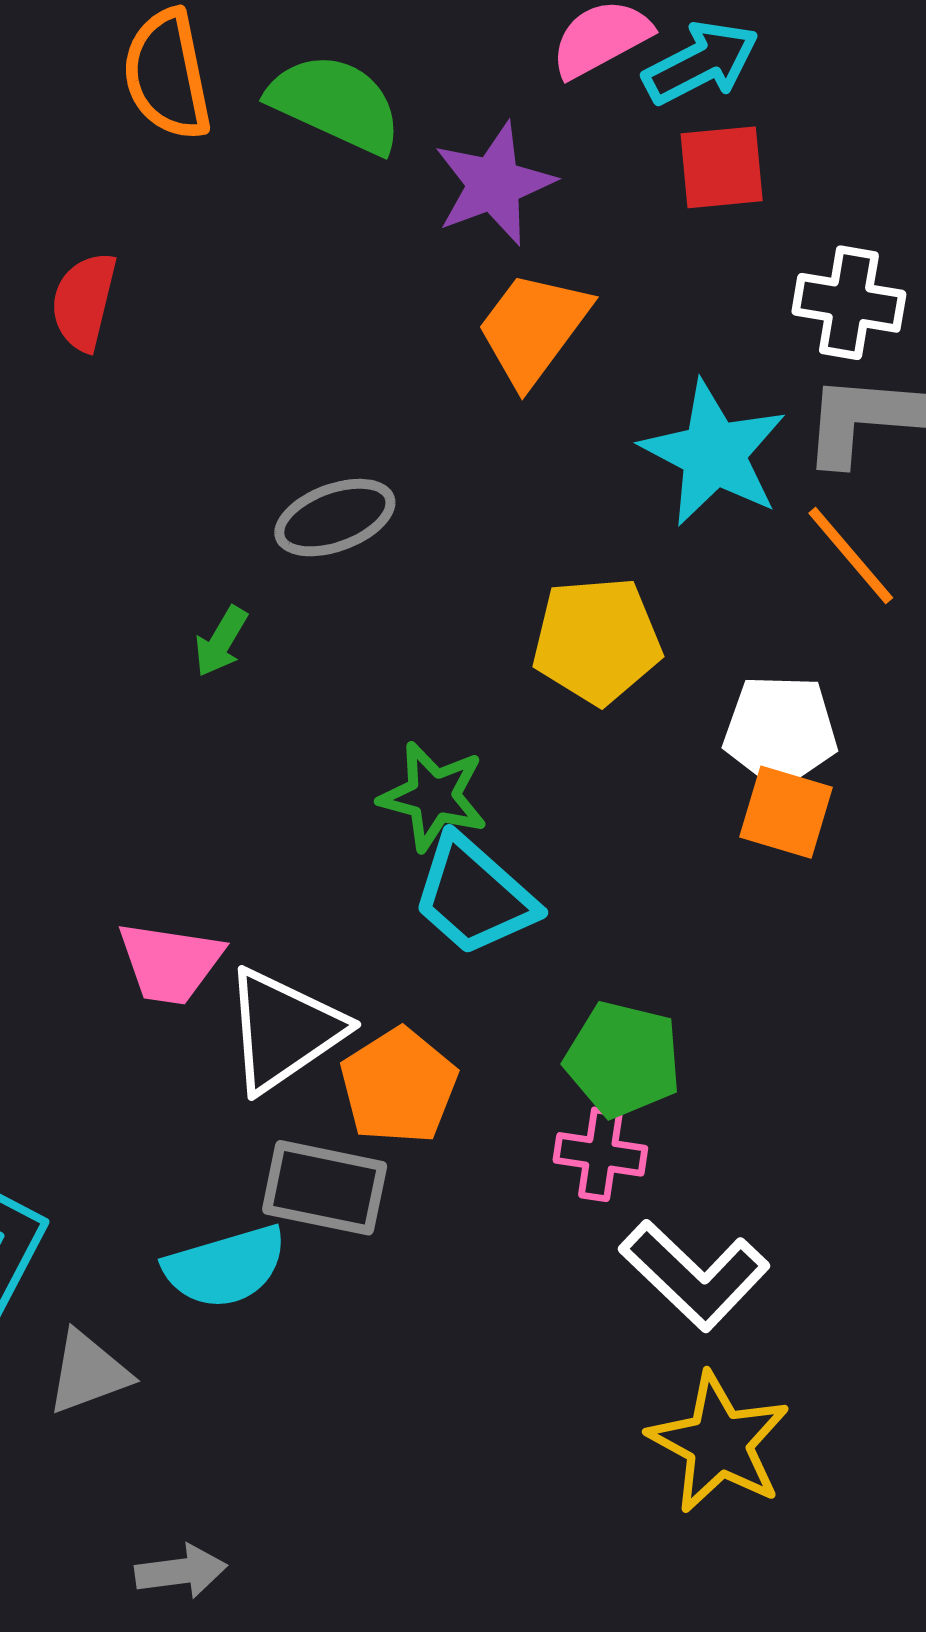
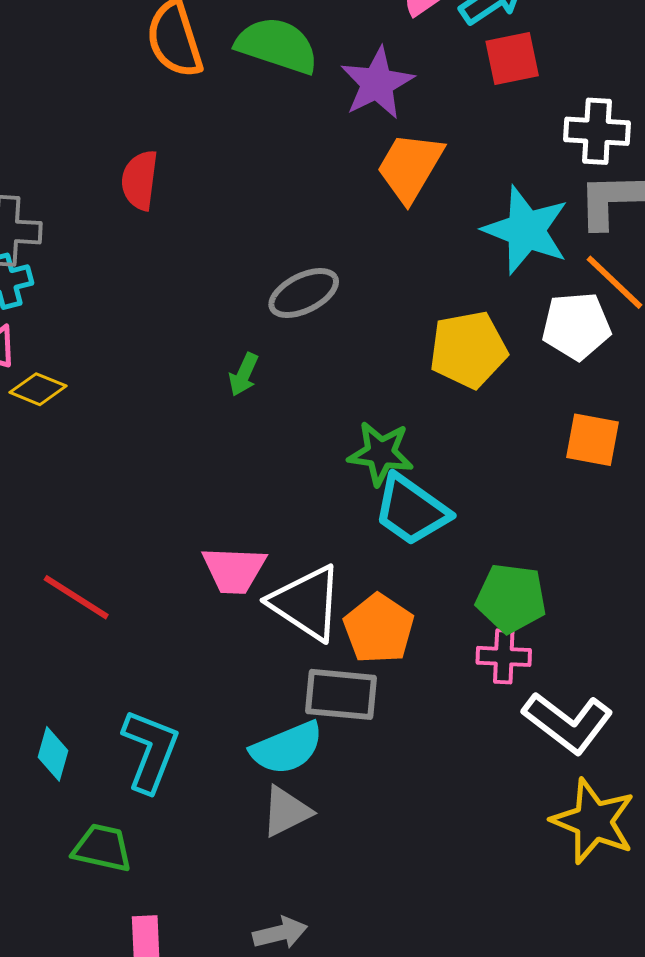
white pentagon: (780, 731) -> (576, 326), moved
white triangle: (284, 1030) -> (306, 603), turned -46
gray triangle: (88, 1372) -> (286, 811), moved

